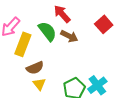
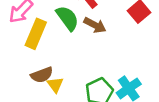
brown semicircle: (35, 68) -> (42, 75), moved

